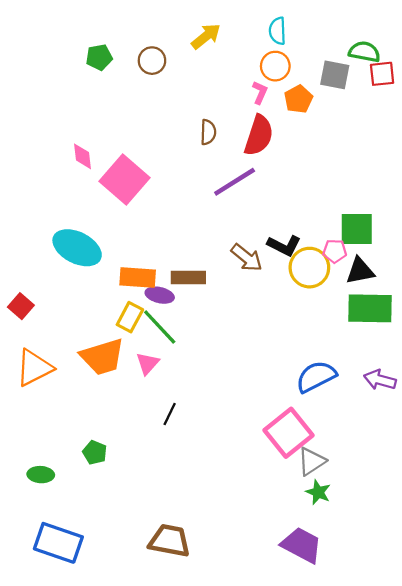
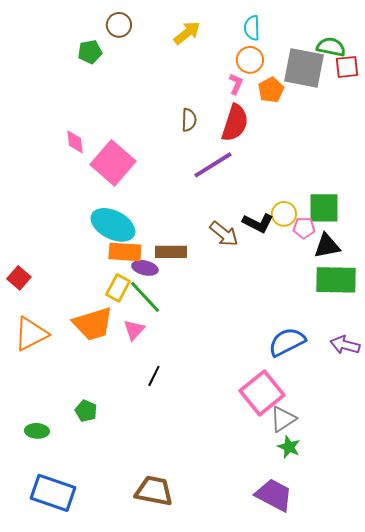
brown circle: (152, 61) -> (119, 25), moved
gray square: (335, 75) -> (304, 68), size x1.5
cyan ellipse: (77, 248) -> (113, 225), moved
yellow circle: (309, 268) -> (284, 214), moved, size x0.7

